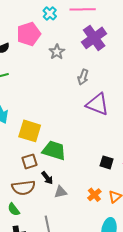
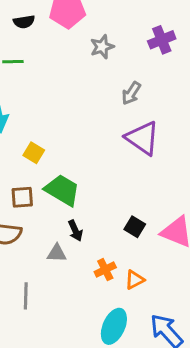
purple cross: (94, 38) -> (162, 40), size x0.7
yellow square: (30, 131) -> (34, 153), size x0.6
black arrow: (47, 178) -> (75, 231), moved

